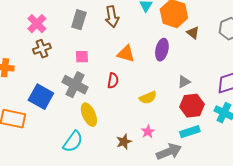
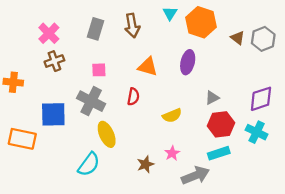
brown triangle: (193, 33) -> (238, 38), moved
blue square: (41, 97) -> (53, 114), turned -30

